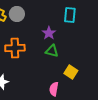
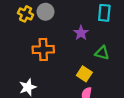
green triangle: (52, 51) -> (102, 53), moved
yellow square: (71, 72) -> (84, 74), moved

